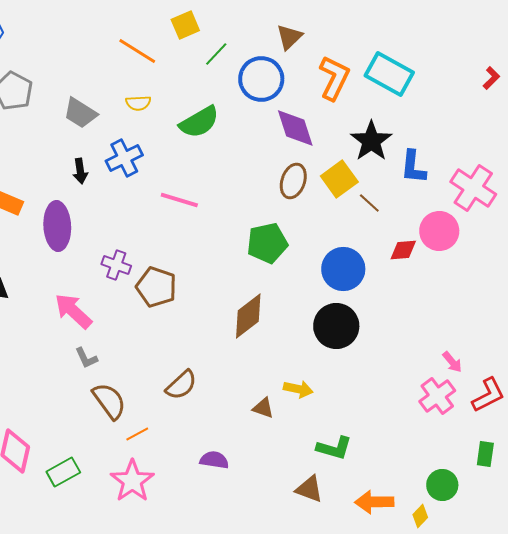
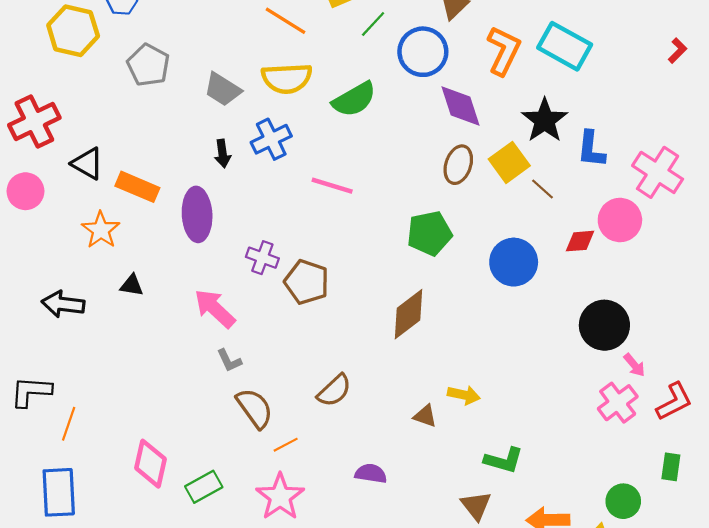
yellow semicircle: (138, 103) -> (287, 78), size x1.8
black circle: (336, 326) -> (604, 325), moved
brown triangle: (309, 489) -> (476, 506), turned 32

